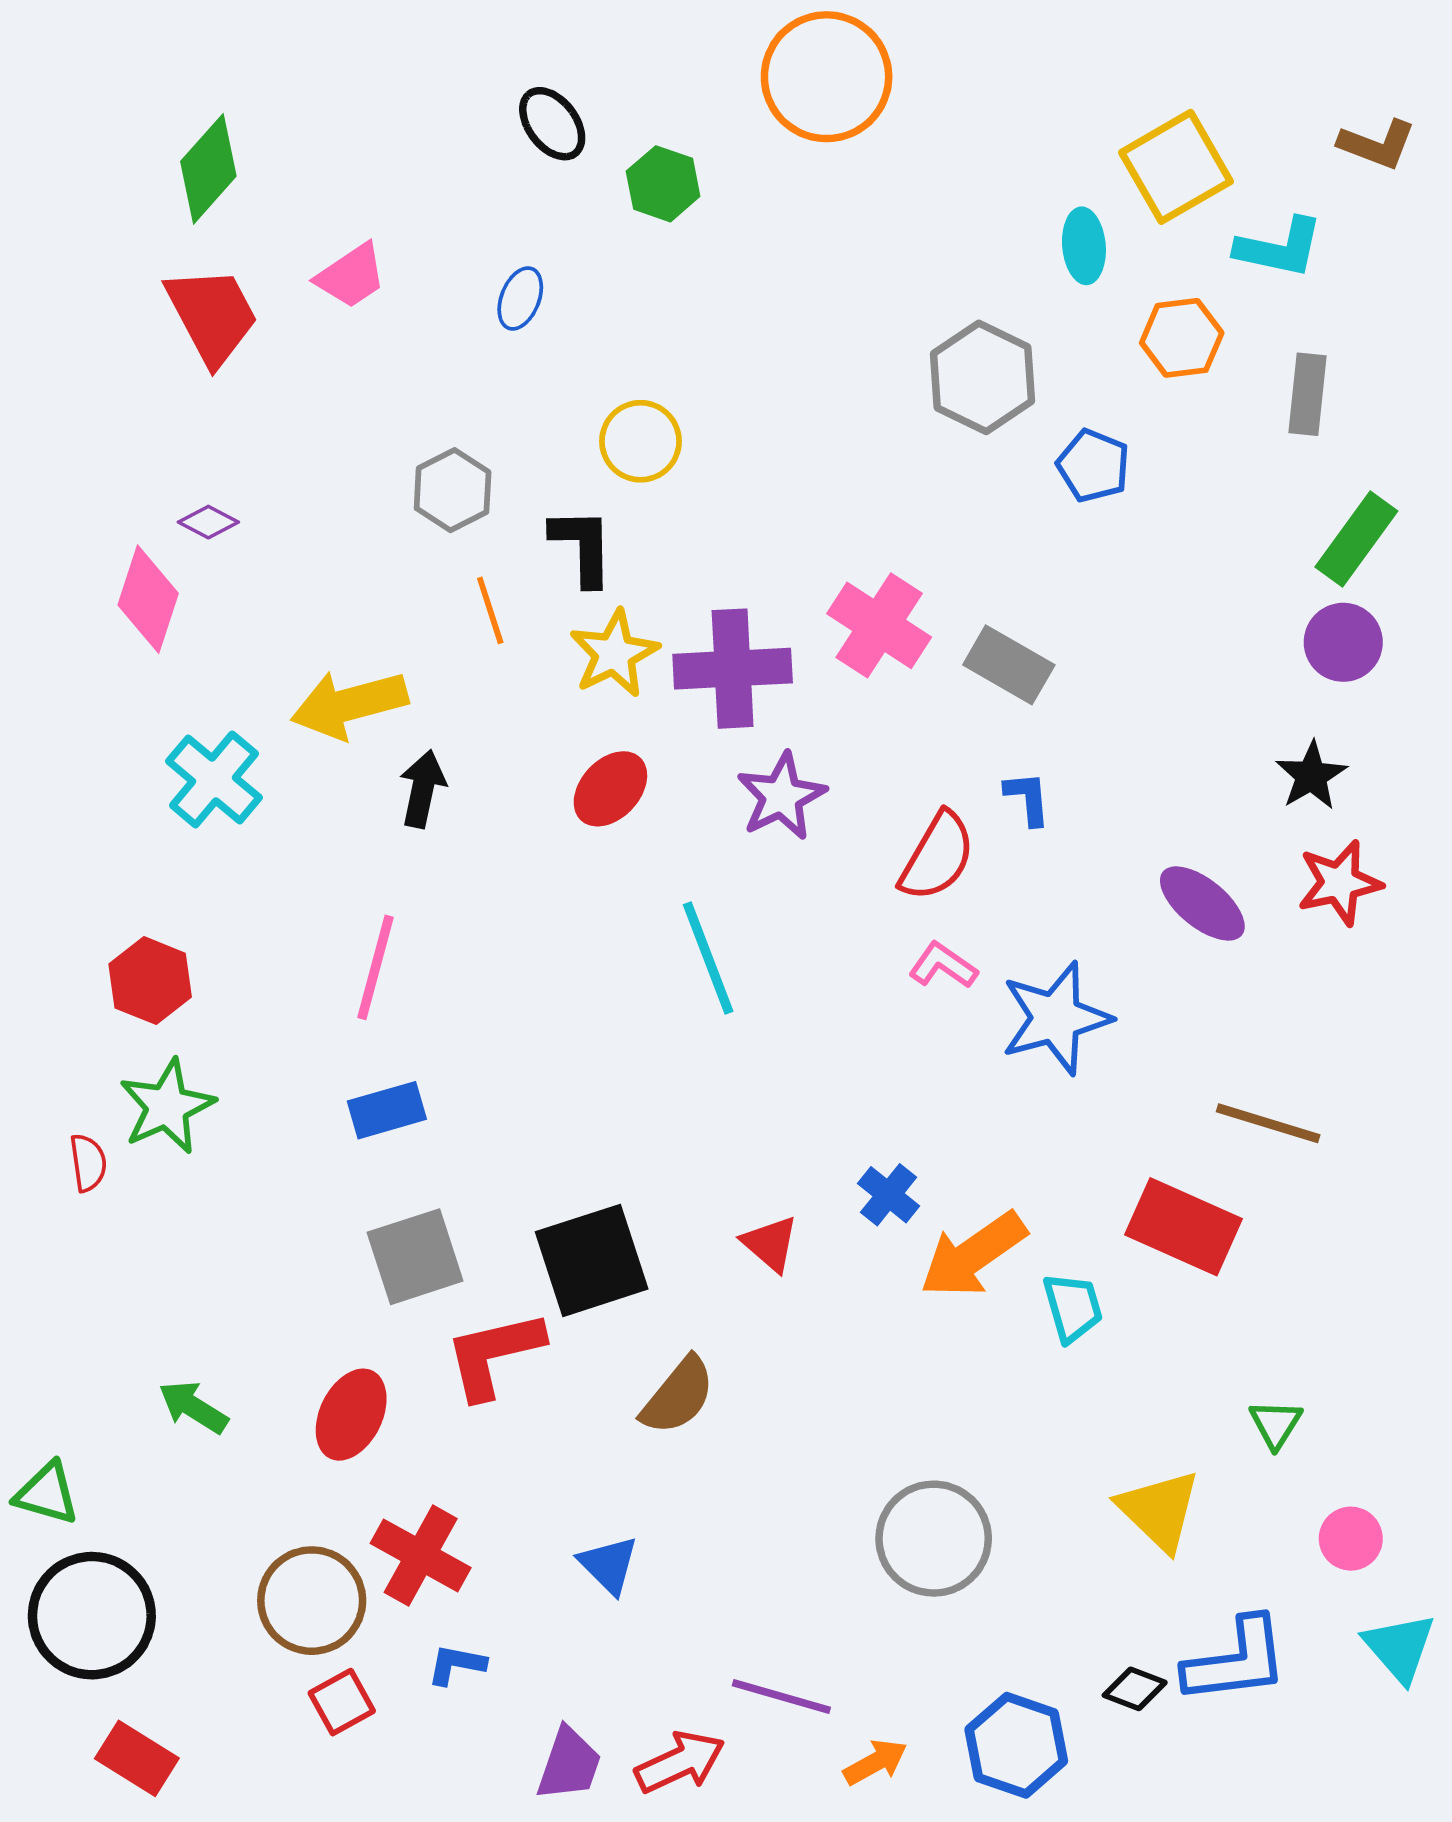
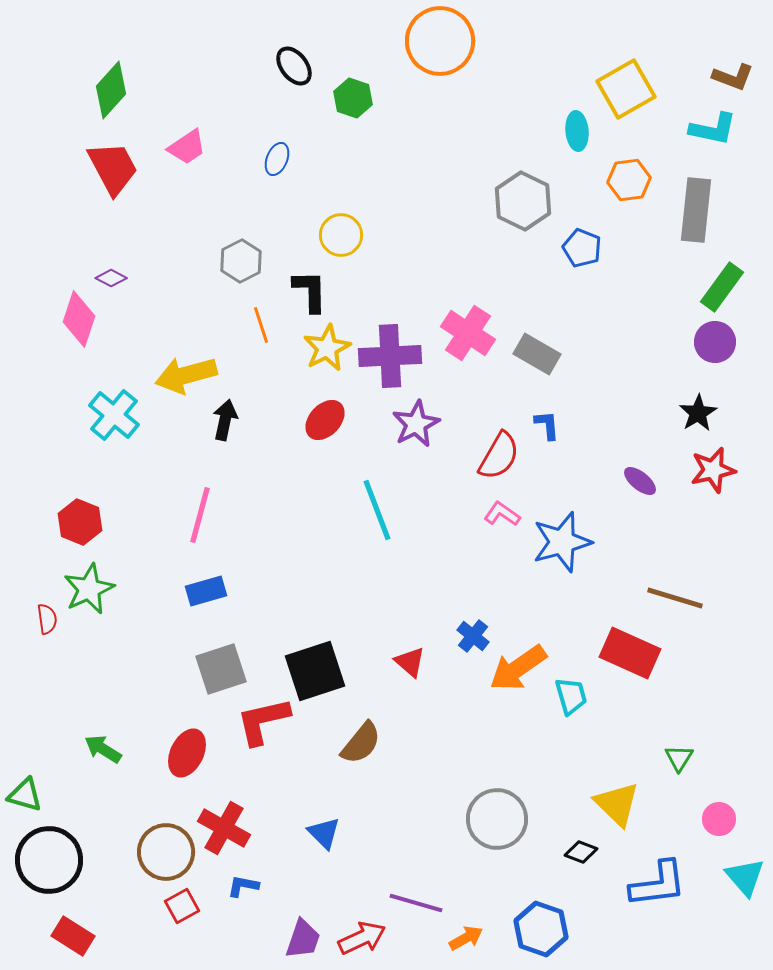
cyan L-shape: (1279, 248) -> (713, 129), moved
gray rectangle: (1308, 394) -> (696, 210), size x1.5
purple ellipse: (1202, 903) -> (640, 481), size x0.7
black diamond: (1135, 1689) -> (581, 852), moved

